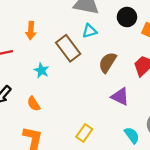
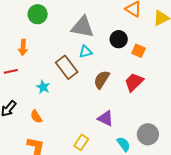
orange arrow: (31, 31) -> (23, 47), moved
purple triangle: (120, 97) -> (106, 118), moved

